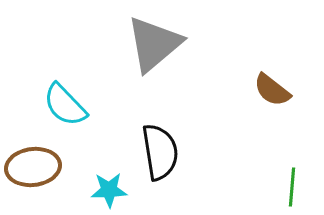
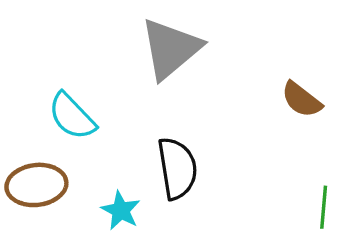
cyan star: (109, 190) -> (121, 210), turned 30

